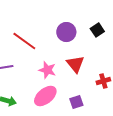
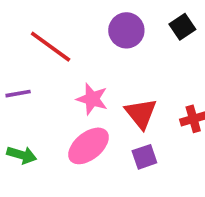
red triangle: (75, 64) -> (141, 113), moved

